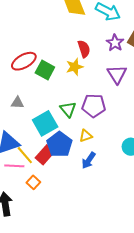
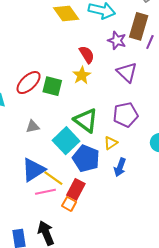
purple pentagon: (94, 106) -> (125, 115), moved
green triangle: (68, 109) -> (86, 120), size x1.4
red rectangle: (45, 155) -> (76, 189), moved

